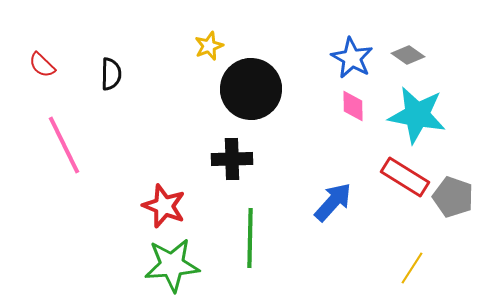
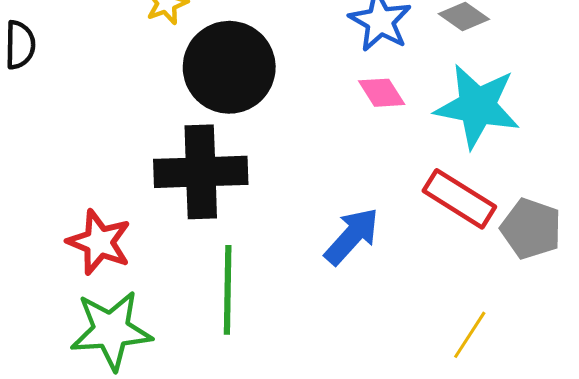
pink diamond: (353, 106) -> (382, 93), turned -32
black cross: (232, 159) -> (201, 172), size x1.5

